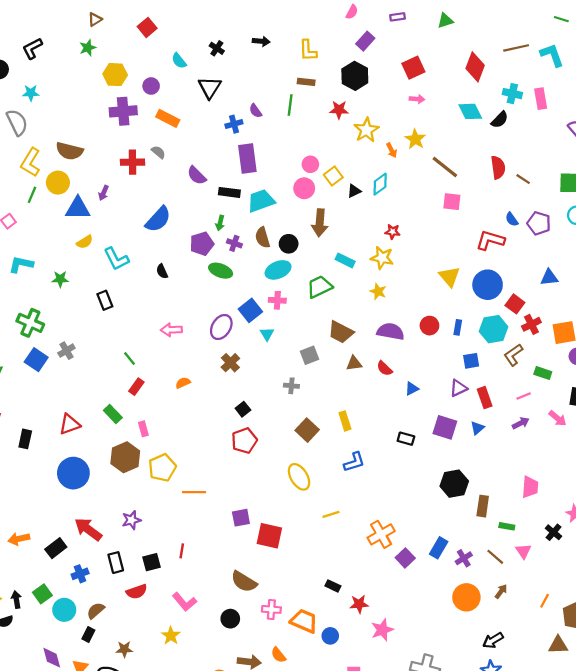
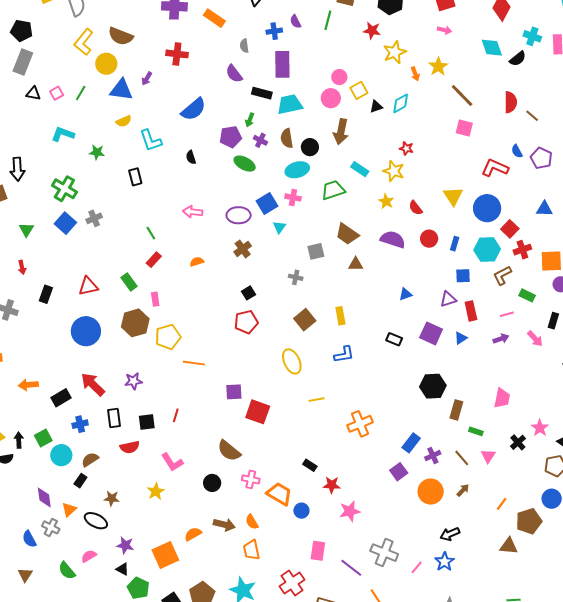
gray semicircle: (158, 152) -> (244, 46), moved, turned -144
green line: (32, 195) -> (81, 93), moved
purple ellipse: (221, 327) -> (239, 215), turned 50
red semicircle: (384, 368) -> (416, 208), moved
purple square: (405, 558) -> (399, 472), moved

